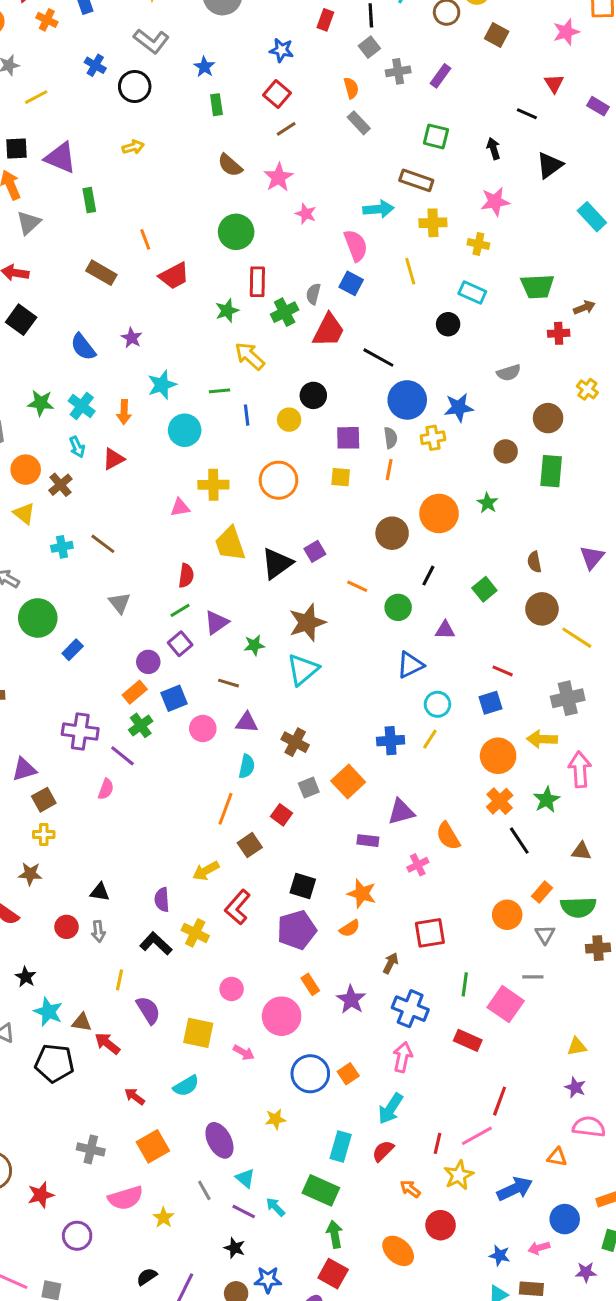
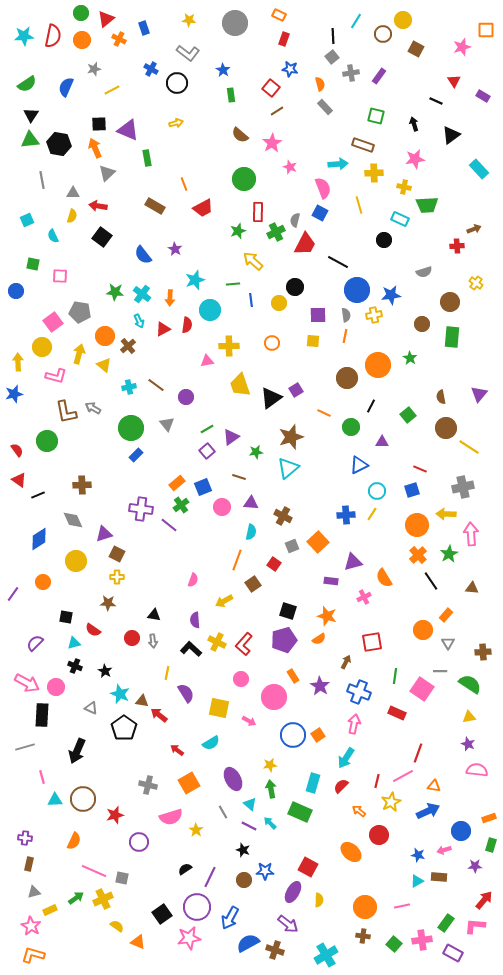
red rectangle: (325, 20) -> (284, 39), moved
blue star: (282, 50) -> (290, 69), moved
green trapezoid: (537, 286) -> (427, 205), moved
orange circle: (279, 480) -> (272, 343), size x0.6
red semicircle: (186, 576) -> (187, 325), moved
green circle: (38, 618) -> (131, 428), moved
purple circle: (148, 662) -> (186, 397), moved
pink semicircle: (106, 789) -> (193, 580), moved
brown square: (44, 800) -> (117, 554), turned -35
red L-shape: (238, 907) -> (244, 644), moved
green semicircle: (578, 907) -> (470, 684), moved, turned -145
black pentagon: (54, 1063) -> (124, 728), turned 30
orange triangle: (557, 1157) -> (434, 786), moved
green arrow: (335, 1234) -> (271, 789), moved

